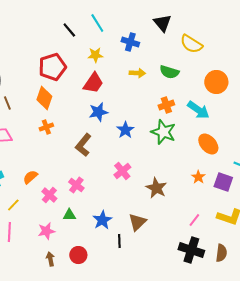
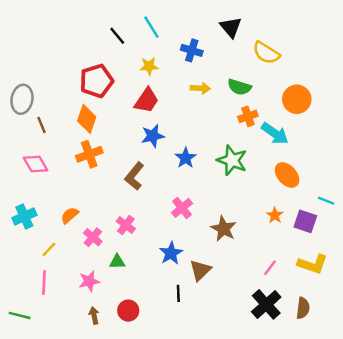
orange cross: (166, 105) -> (248, 116), moved
orange cross: (46, 127) -> (89, 154), size x1.5
blue star: (102, 220) -> (171, 253), moved
black cross: (191, 250) -> (266, 304), turned 30

